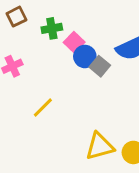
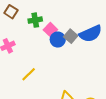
brown square: (16, 17) -> (11, 12), turned -32
gray square: (100, 66) -> (71, 36), moved

